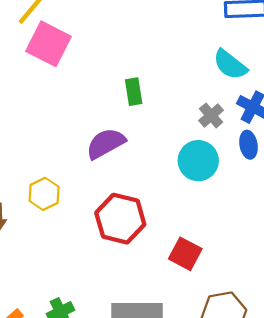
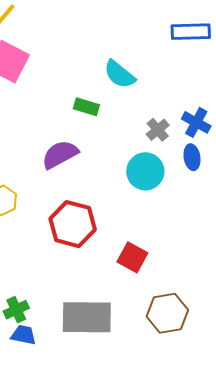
cyan semicircle: (230, 65) -> (120, 74), moved
green rectangle: (134, 92) -> (86, 107), turned -65

